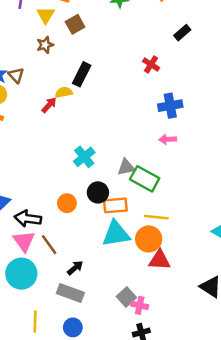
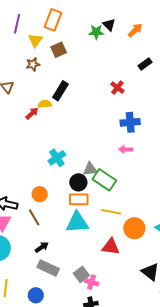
black circle: (98, 192) -> (78, 182), moved
orange circle: (149, 239) -> (134, 228), moved
brown line: (49, 245) -> (34, 217), moved
gray rectangle: (70, 293) -> (48, 268), moved

